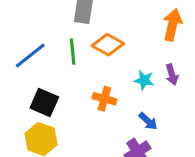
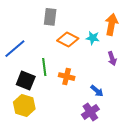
green line: (73, 52) -> (44, 67), moved
cyan star: (144, 80) -> (93, 38), moved

